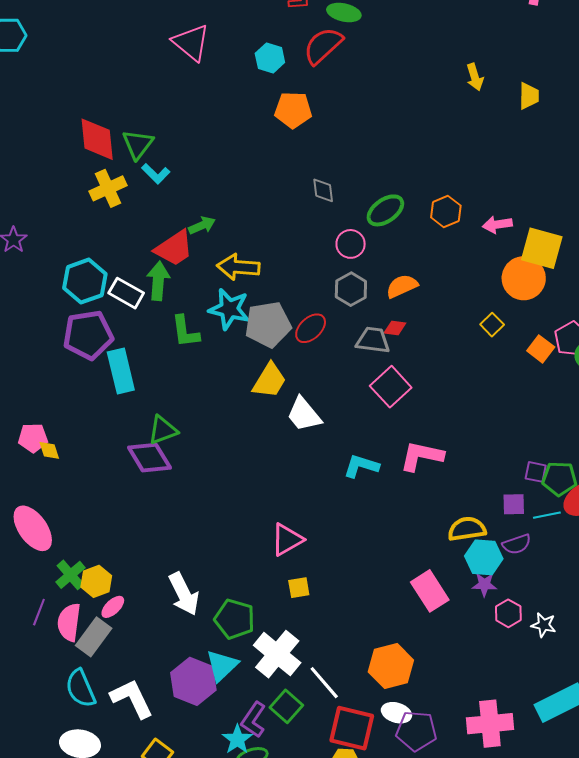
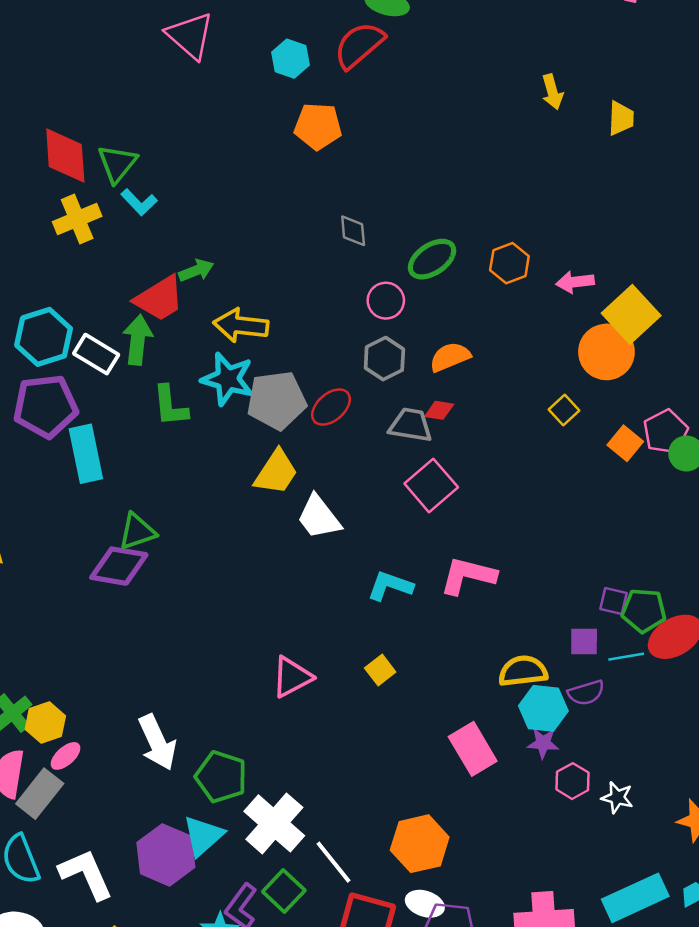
yellow square: (542, 248) -> (631, 314), turned 30
purple diamond: (149, 458) -> (119, 566), turned -51
yellow square: (299, 588) -> (380, 670), moved, turned -30

